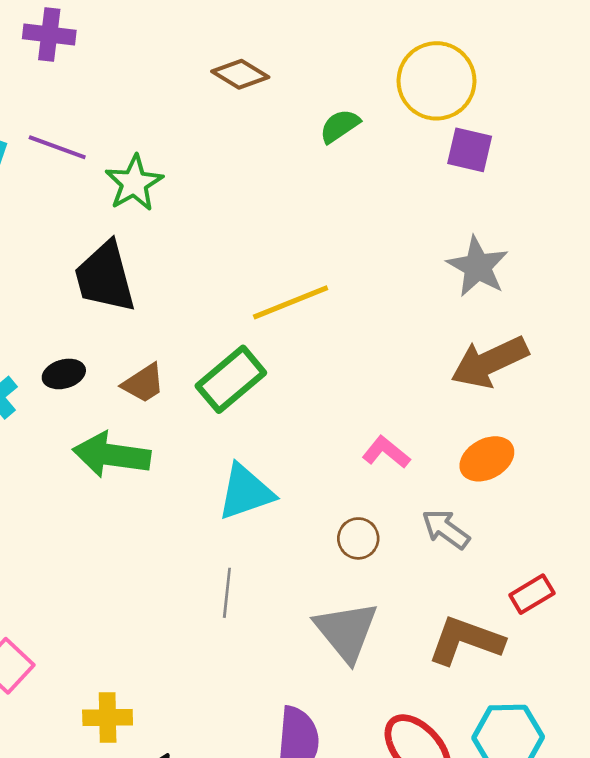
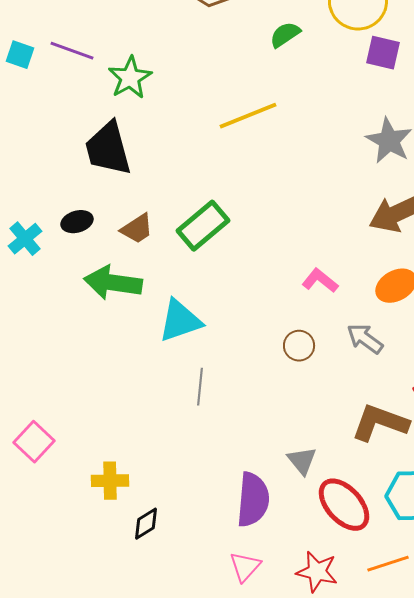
yellow line: (291, 302) -> (248, 116), moved
cyan triangle: (246, 492) -> (180, 321), moved
gray triangle: (346, 631) -> (302, 461), moved, size x0.6

